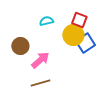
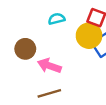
pink arrow: (40, 60) -> (49, 66), turned -120

